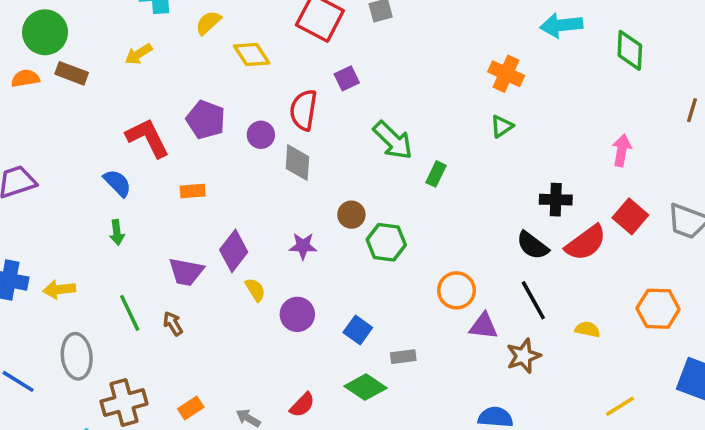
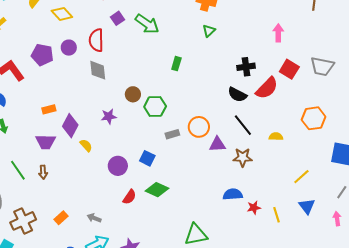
purple circle: (261, 135) -> (69, 48), moved
green arrow: (393, 140) -> (147, 24), moved
orange rectangle: (193, 191) -> (49, 109), moved
purple circle: (297, 314) -> (118, 166), moved
brown arrow: (173, 324) -> (43, 172), turned -144
brown star: (523, 356) -> (243, 157), turned 30
gray rectangle: (403, 357) -> (172, 134), moved
red semicircle: (302, 405) -> (129, 197), moved

